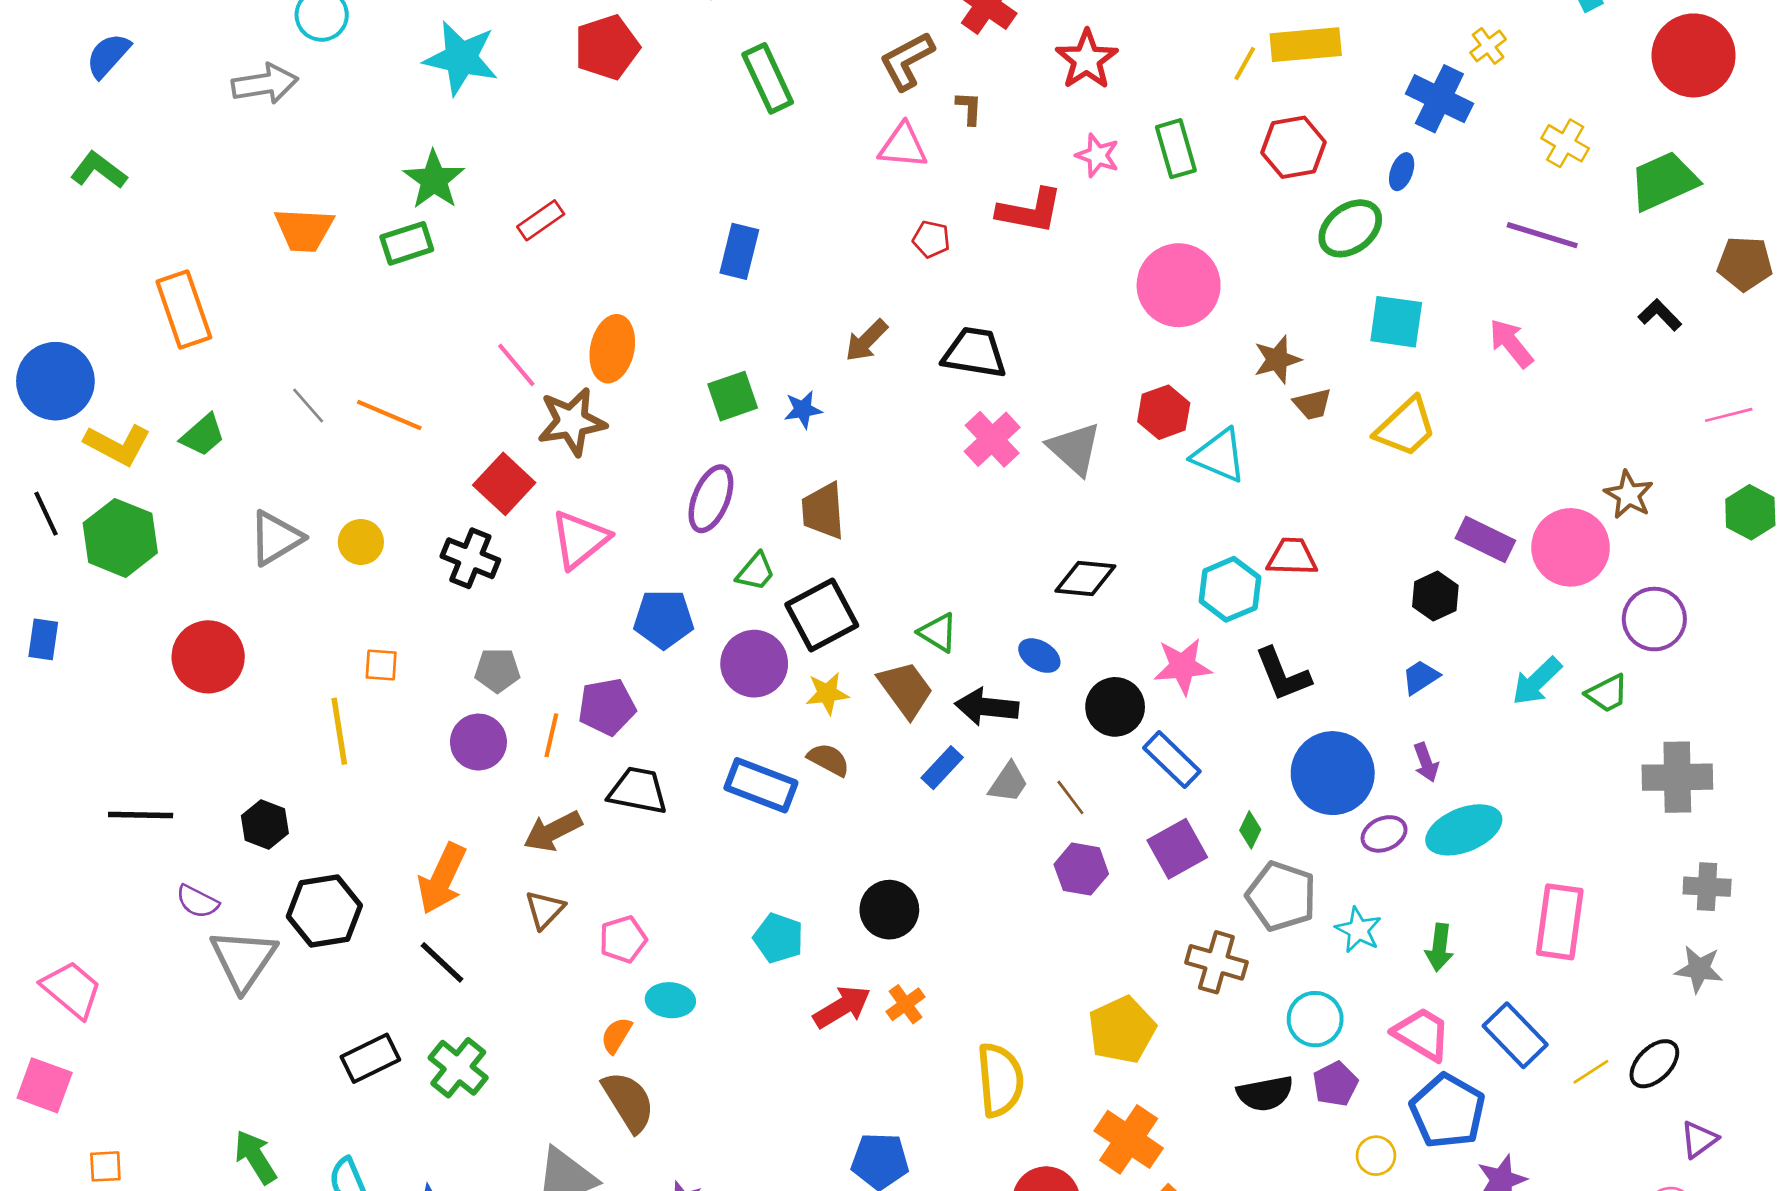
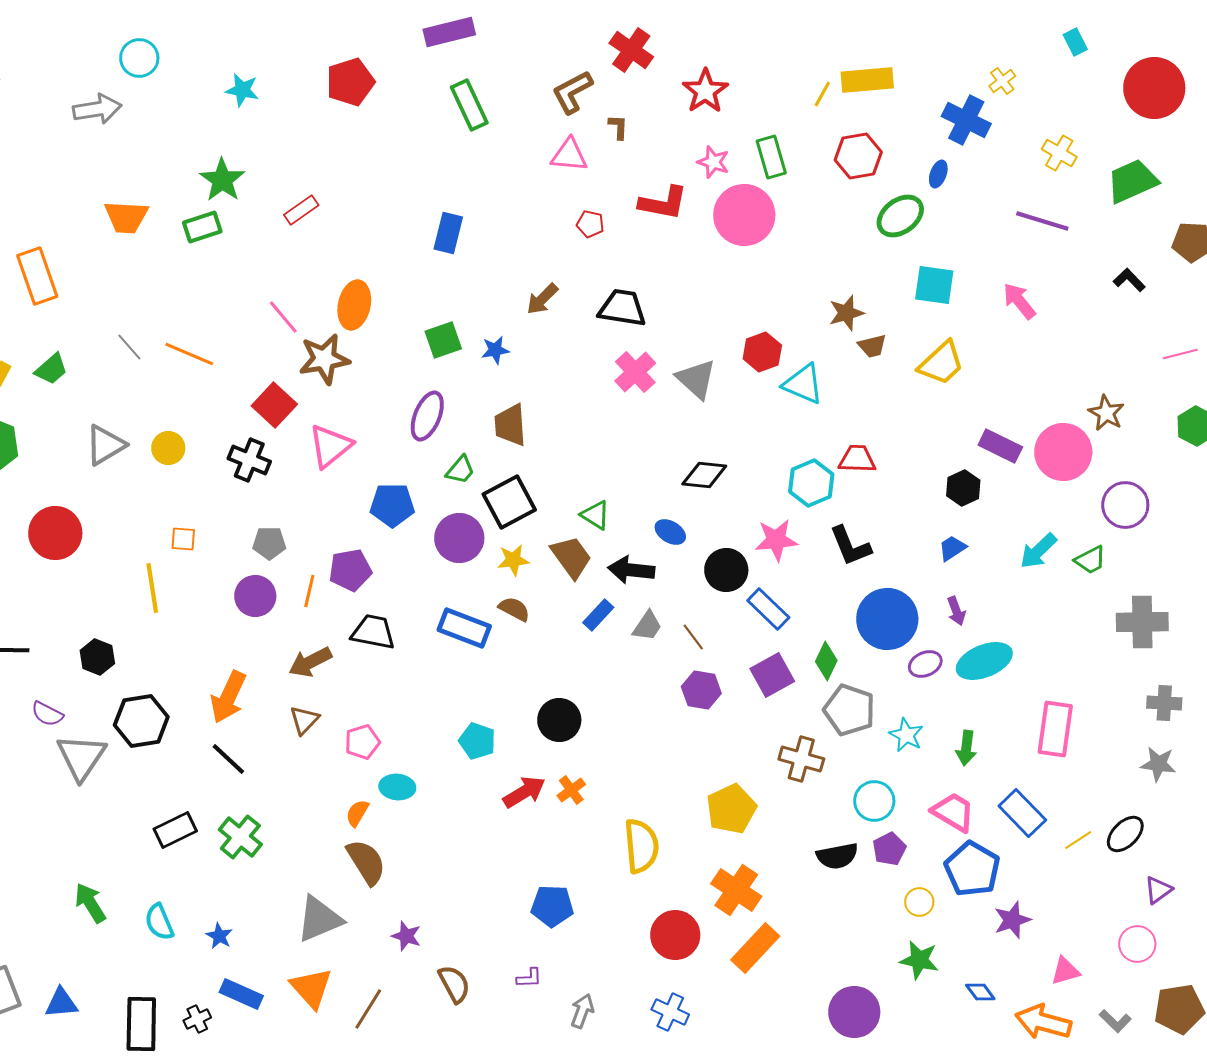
cyan star: (461, 58) -> (242, 90), size x0.6
pink circle: (1179, 285) -> (744, 215), moved
green diamond: (1250, 830) -> (826, 661), size x1.4

